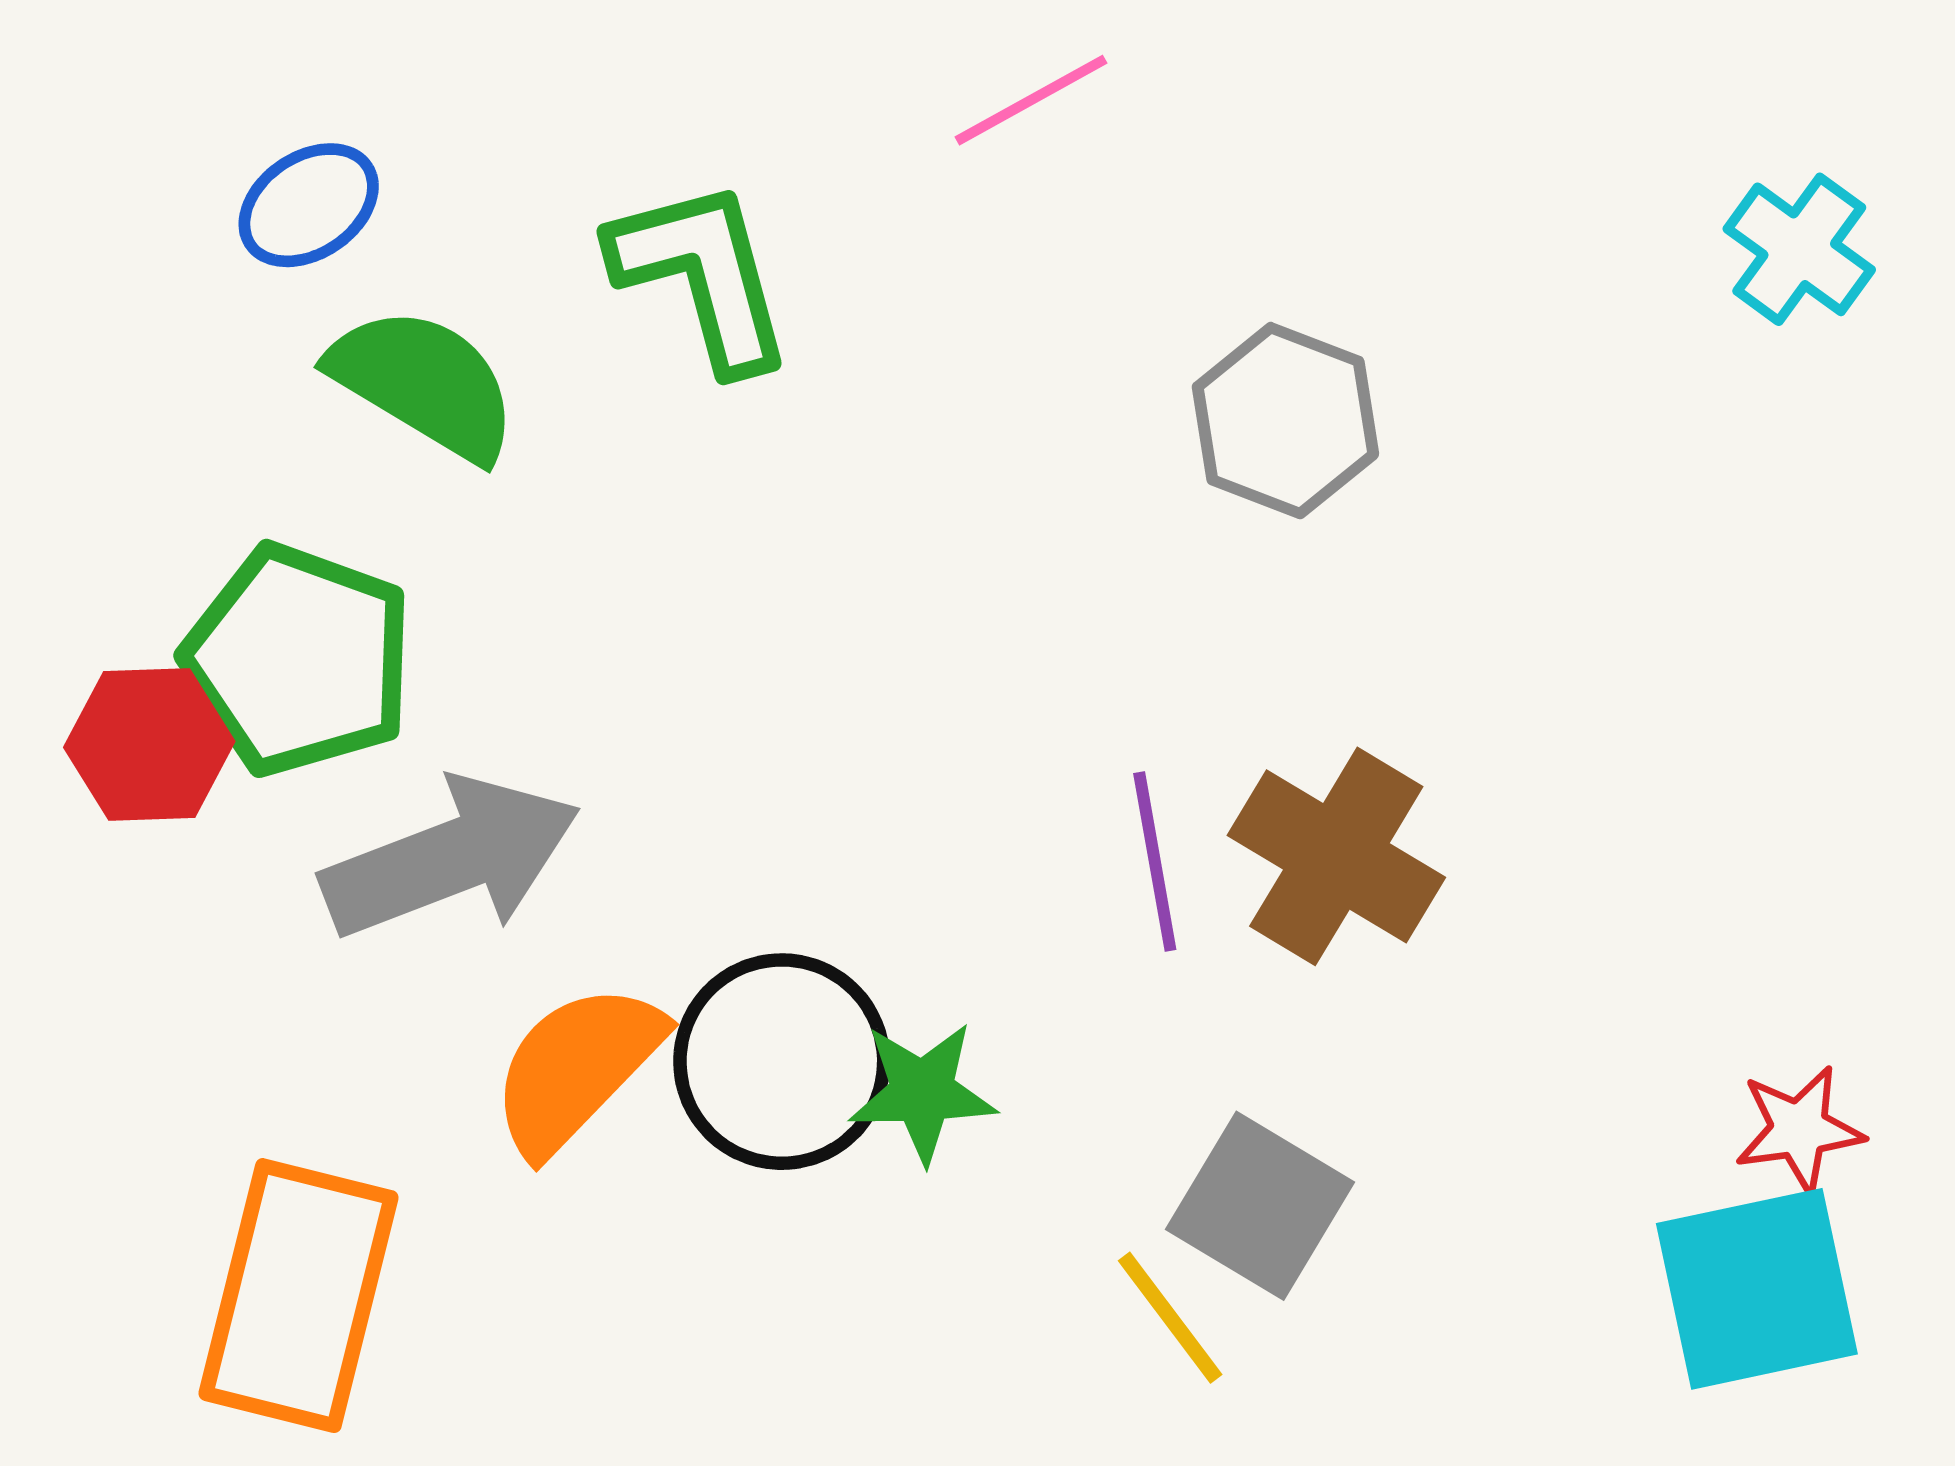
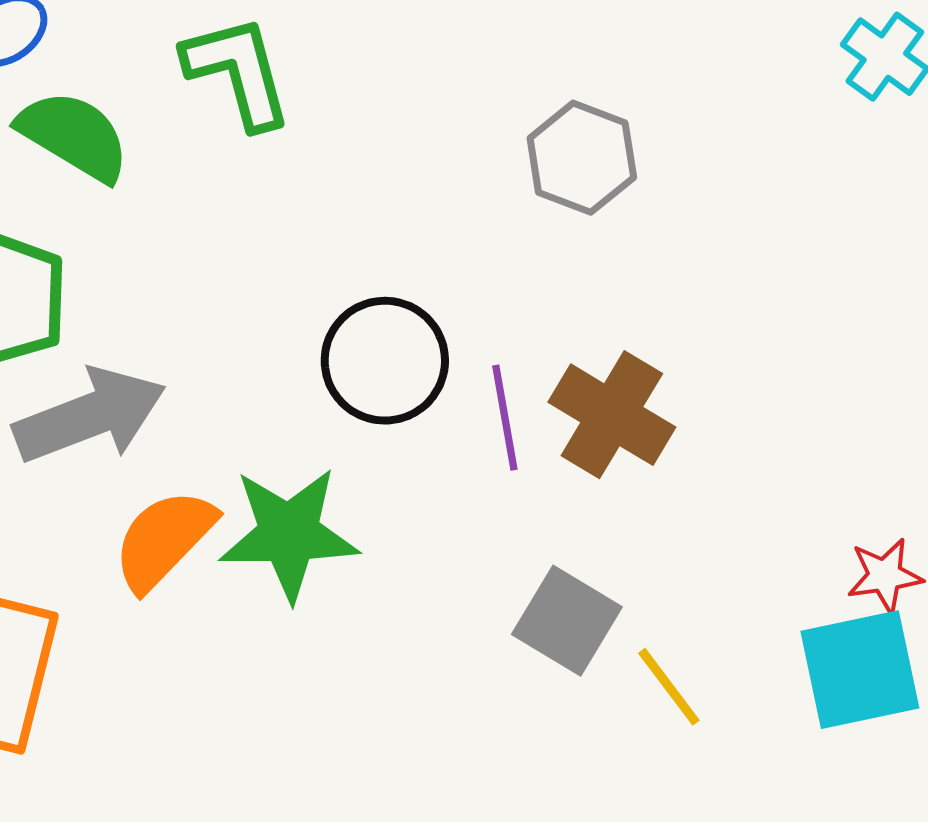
black circle: (782, 1062) -> (385, 361), moved
green star: (923, 1092) -> (289, 534), moved, size x1.6
yellow line: (1170, 1318) -> (669, 687), moved

